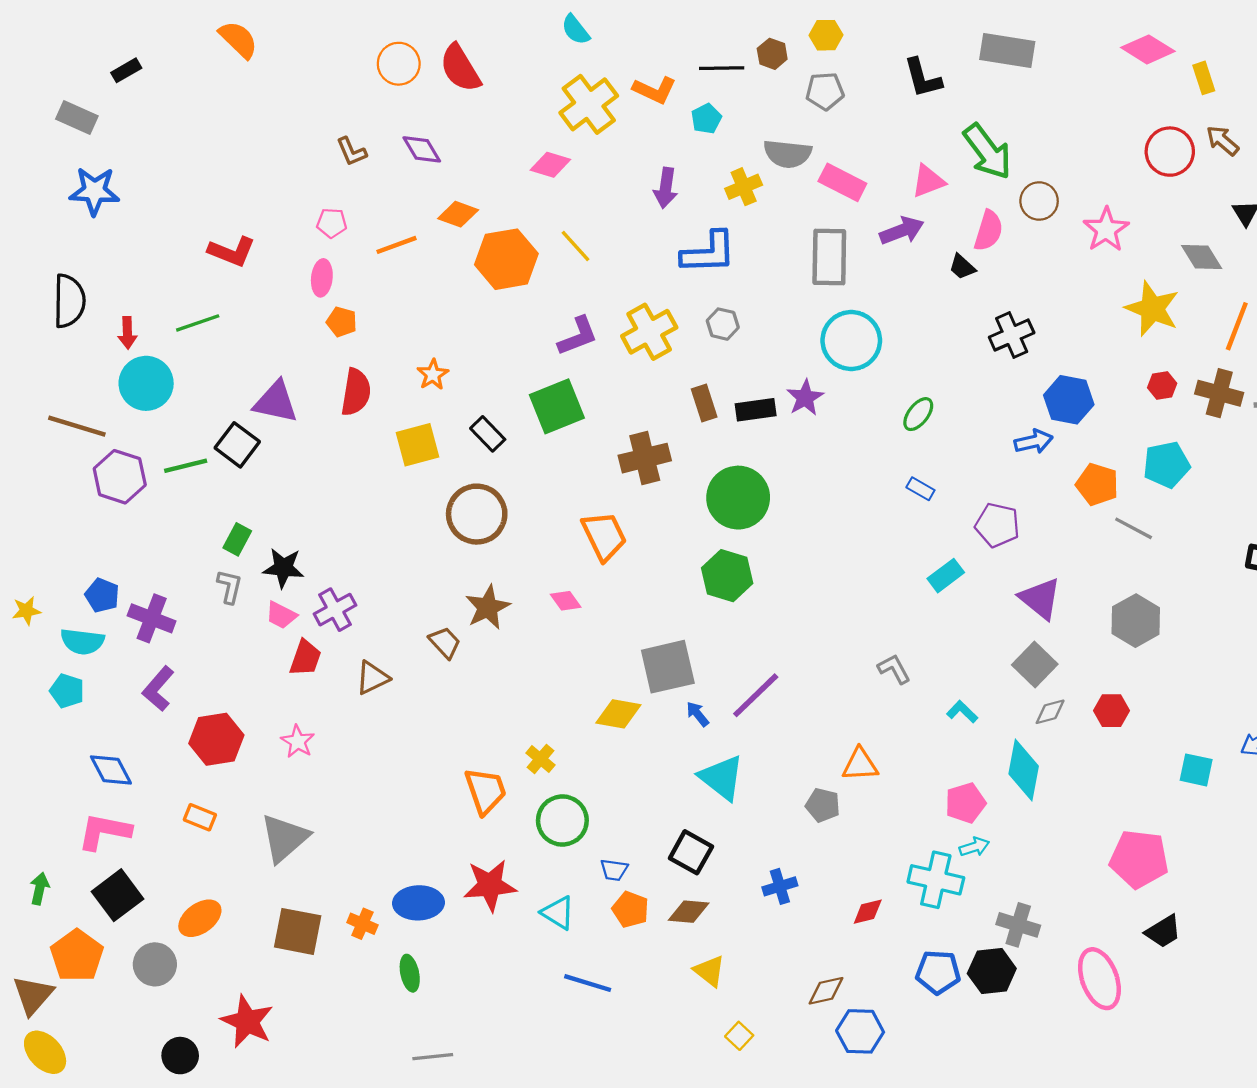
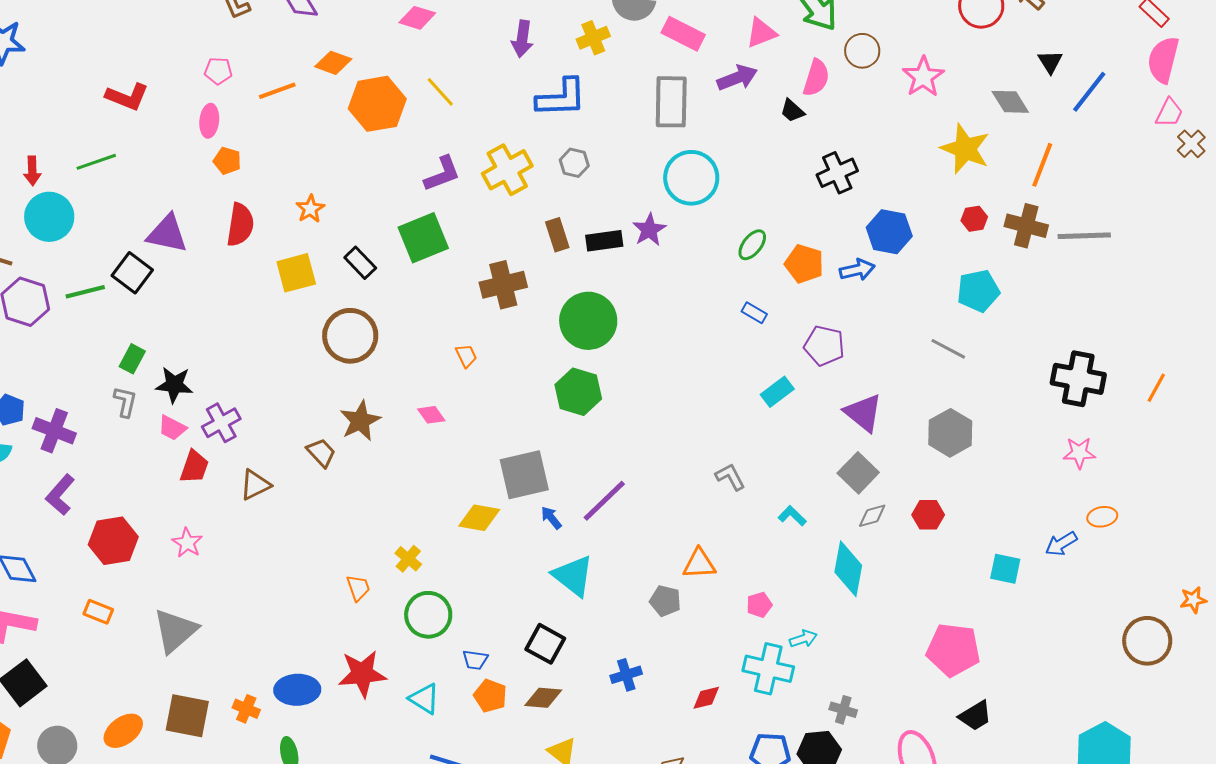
orange pentagon: (1097, 484) -> (804, 264), moved
orange trapezoid: (604, 536) -> (466, 356), size x0.5
orange trapezoid: (485, 791) -> (358, 588), size x0.6
pink pentagon: (965, 803) -> (759, 605), moved, size x0.7
orange ellipse: (200, 918) -> (123, 731), moved
gray cross: (1018, 925) -> (843, 710), size x0.7

